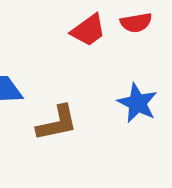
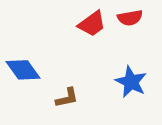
brown L-shape: (57, 123) -> (67, 98), size x0.7

